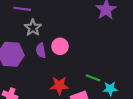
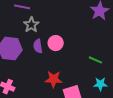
green line: (93, 78) -> (95, 60), moved

